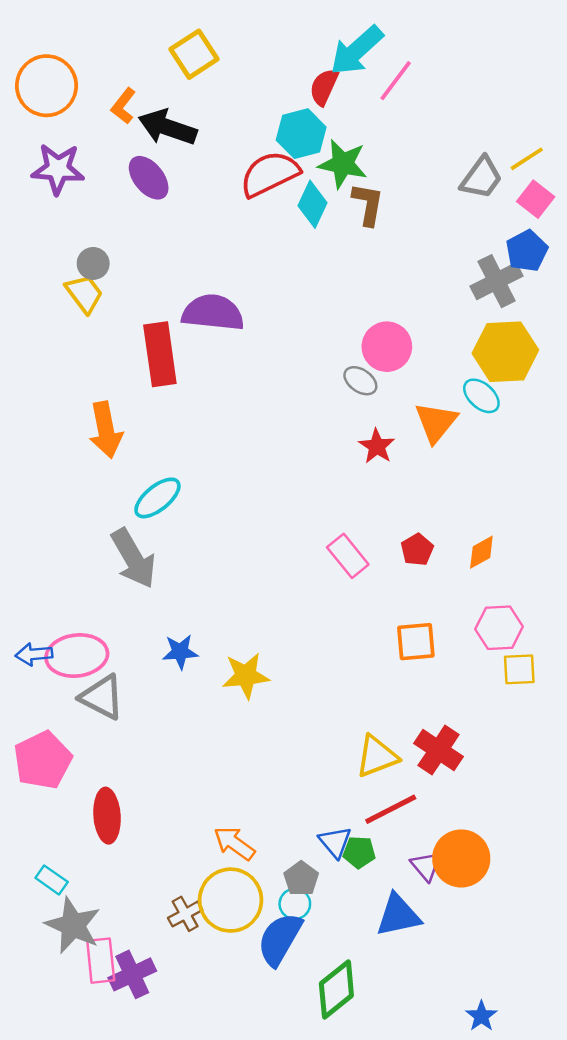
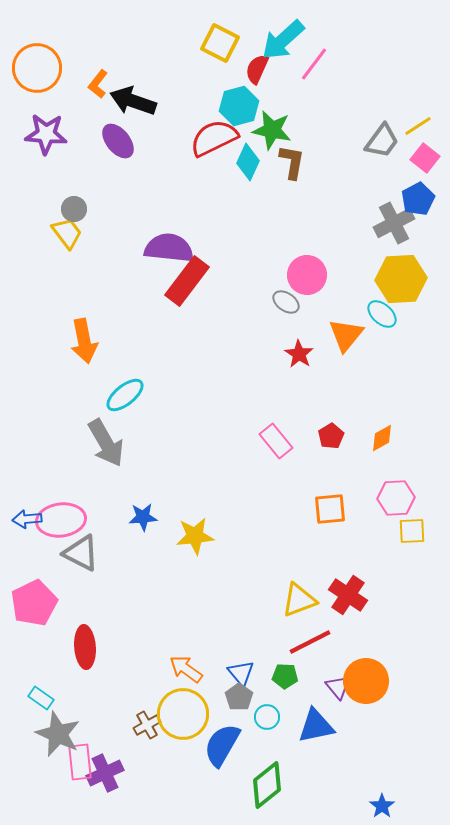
yellow square: (194, 54) -> (220, 43), moved, turned -30
red rectangle: (160, 354) -> (187, 281), moved, turned 45
blue triangle: (335, 842) -> (241, 673), moved
cyan circle: (295, 904) -> (267, 717), moved

